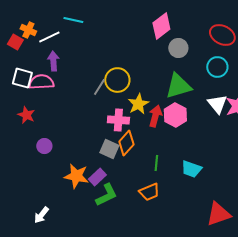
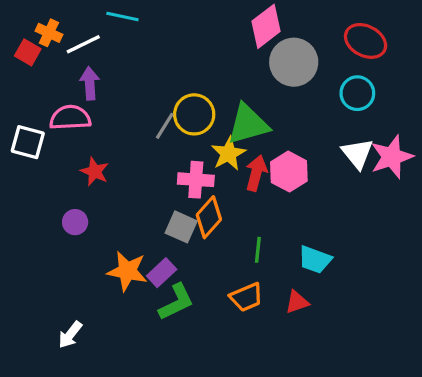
gray circle: (178, 48) -> (294, 62), size x1.5
white square: (22, 78) -> (28, 142), moved
green triangle: (178, 86) -> (248, 124), moved
red star: (26, 115) -> (95, 172), moved
red triangle: (218, 214) -> (297, 302), moved, size x0.6

